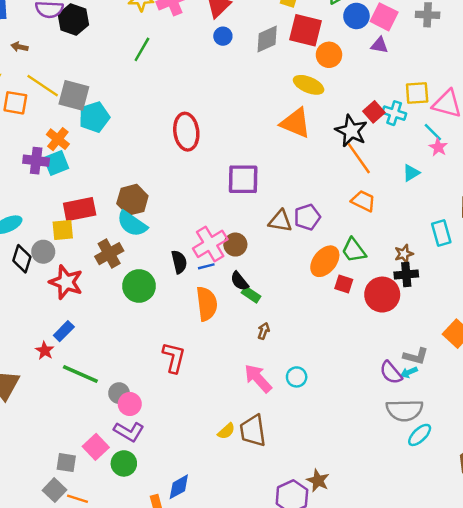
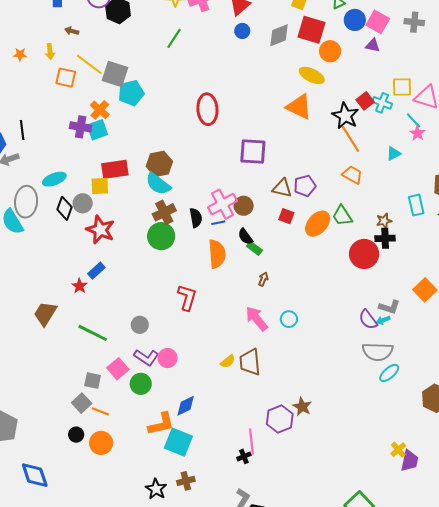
brown cross: (109, 254) -> (164, 212), moved
red square: (344, 284) -> (286, 216), moved
green line: (80, 374) -> (93, 333), moved
pink circle: (130, 404) -> (168, 358), moved

